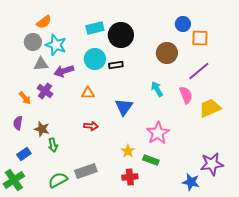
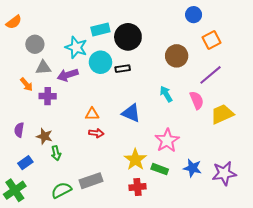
orange semicircle: (44, 22) -> (14, 22), moved
blue circle: (183, 24) -> (194, 15), moved
orange square: (200, 38) -> (212, 40), turned -30
cyan star: (56, 45) -> (76, 47), moved
purple cross: (45, 91) -> (48, 96), turned -35
orange triangle: (88, 93) -> (92, 114), moved
orange arrow: (25, 98) -> (26, 84), moved
blue triangle: (124, 107) -> (131, 113), turned -42
yellow star: (128, 151) -> (135, 160), size x1.5
blue star: (191, 182) -> (192, 168), moved

